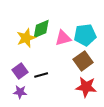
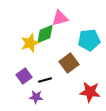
pink triangle: (63, 38) -> (60, 18), moved
brown square: (83, 61) -> (69, 63), moved
purple star: (20, 92) -> (36, 97), moved

